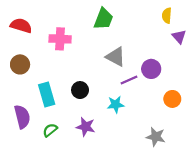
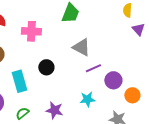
purple circle: (151, 69) -> (113, 80), moved
black circle: (80, 90) -> (46, 67), moved
orange circle: (172, 99) -> (132, 95), moved
cyan star: (116, 104) -> (87, 99), moved

